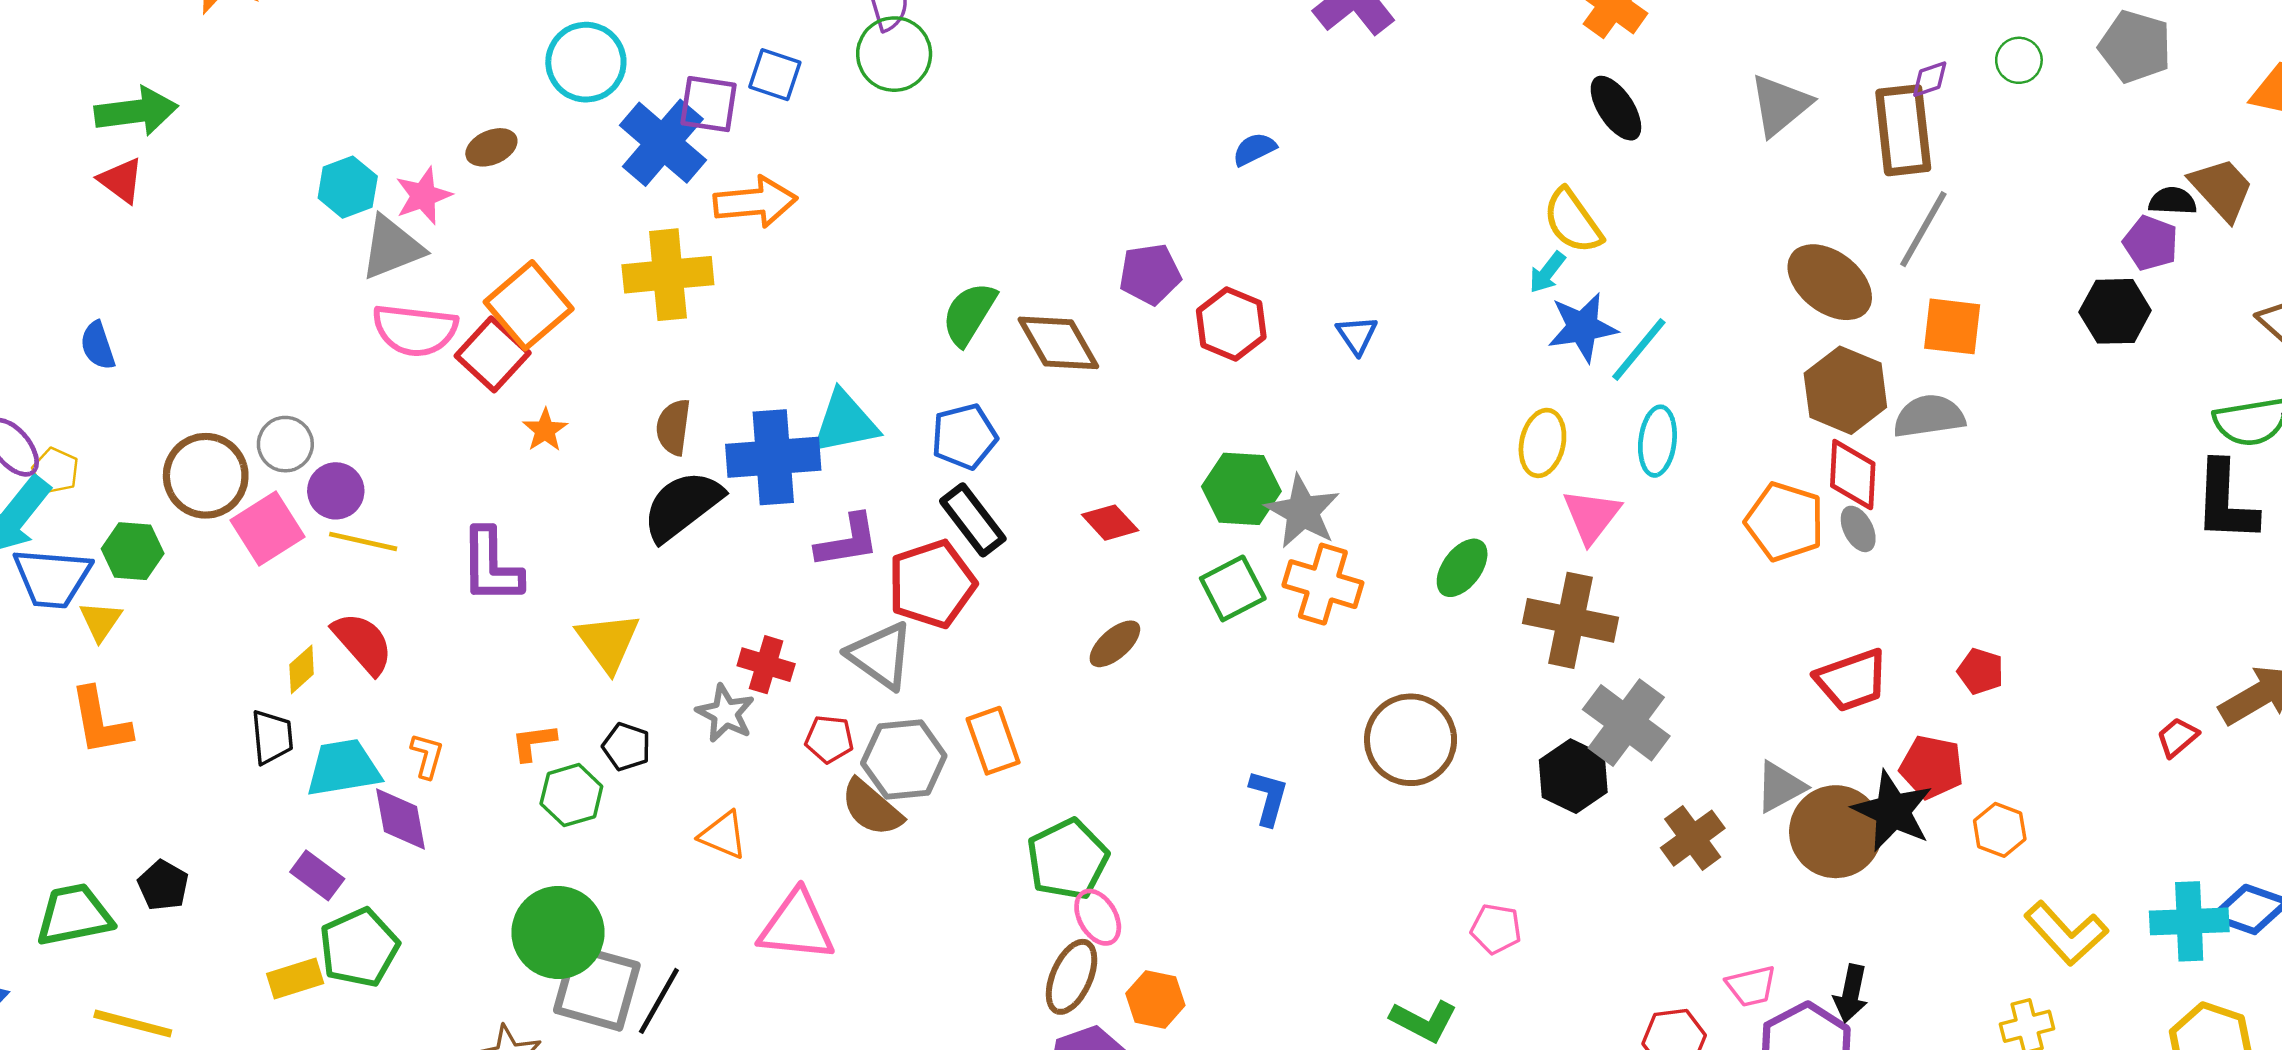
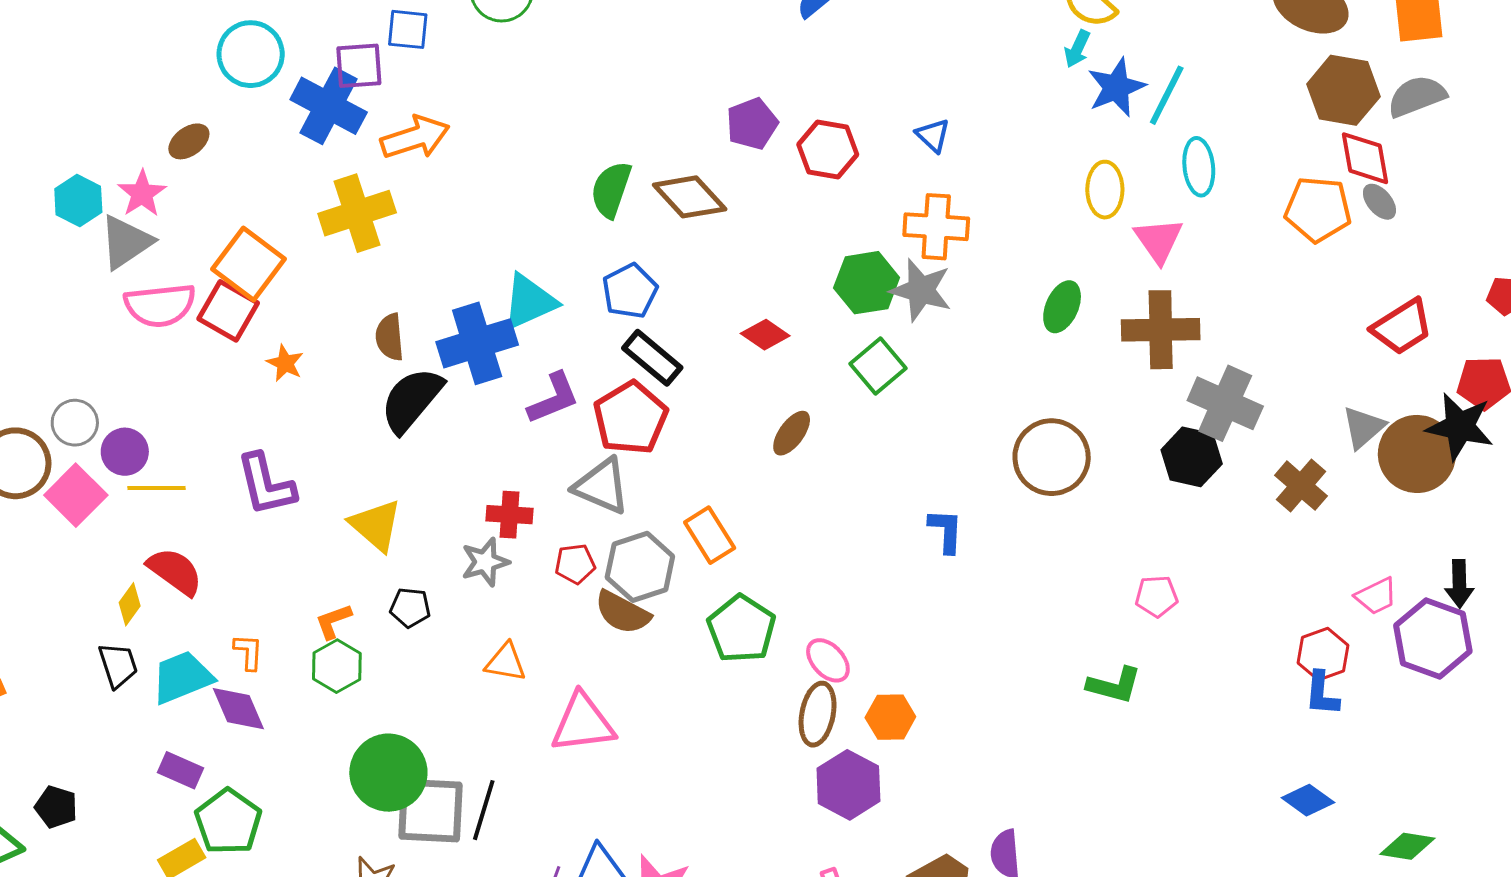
orange cross: (1323, 584) -> (936, 227), moved
gray star: (725, 713) -> (485, 562), turned -30
green hexagon: (571, 795) -> (337, 666), moved
green pentagon: (1068, 859) -> (741, 629), moved

